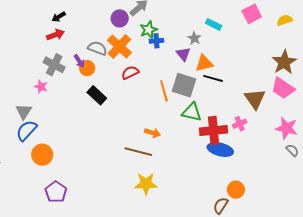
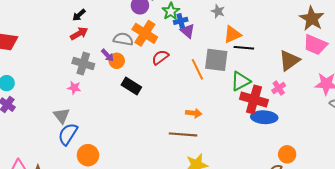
purple triangle: (183, 54) -> (188, 31), moved
brown triangle: (255, 99) -> (289, 60), turned 40
green triangle: (192, 112) -> (240, 81), moved, turned -30
red cross: (213, 130) -> (254, 100), turned 32

